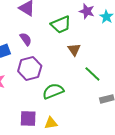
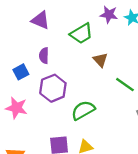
purple semicircle: (26, 39) -> (44, 56), turned -136

